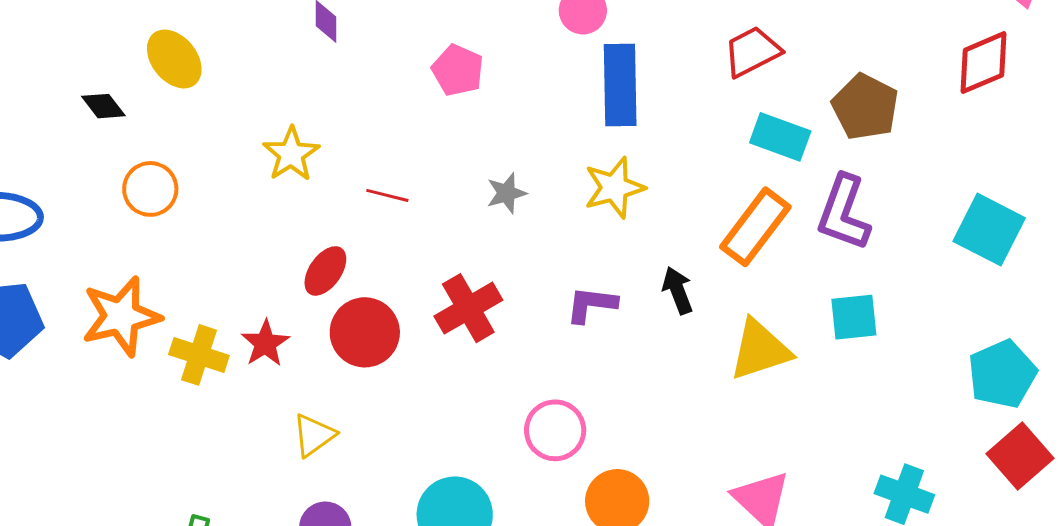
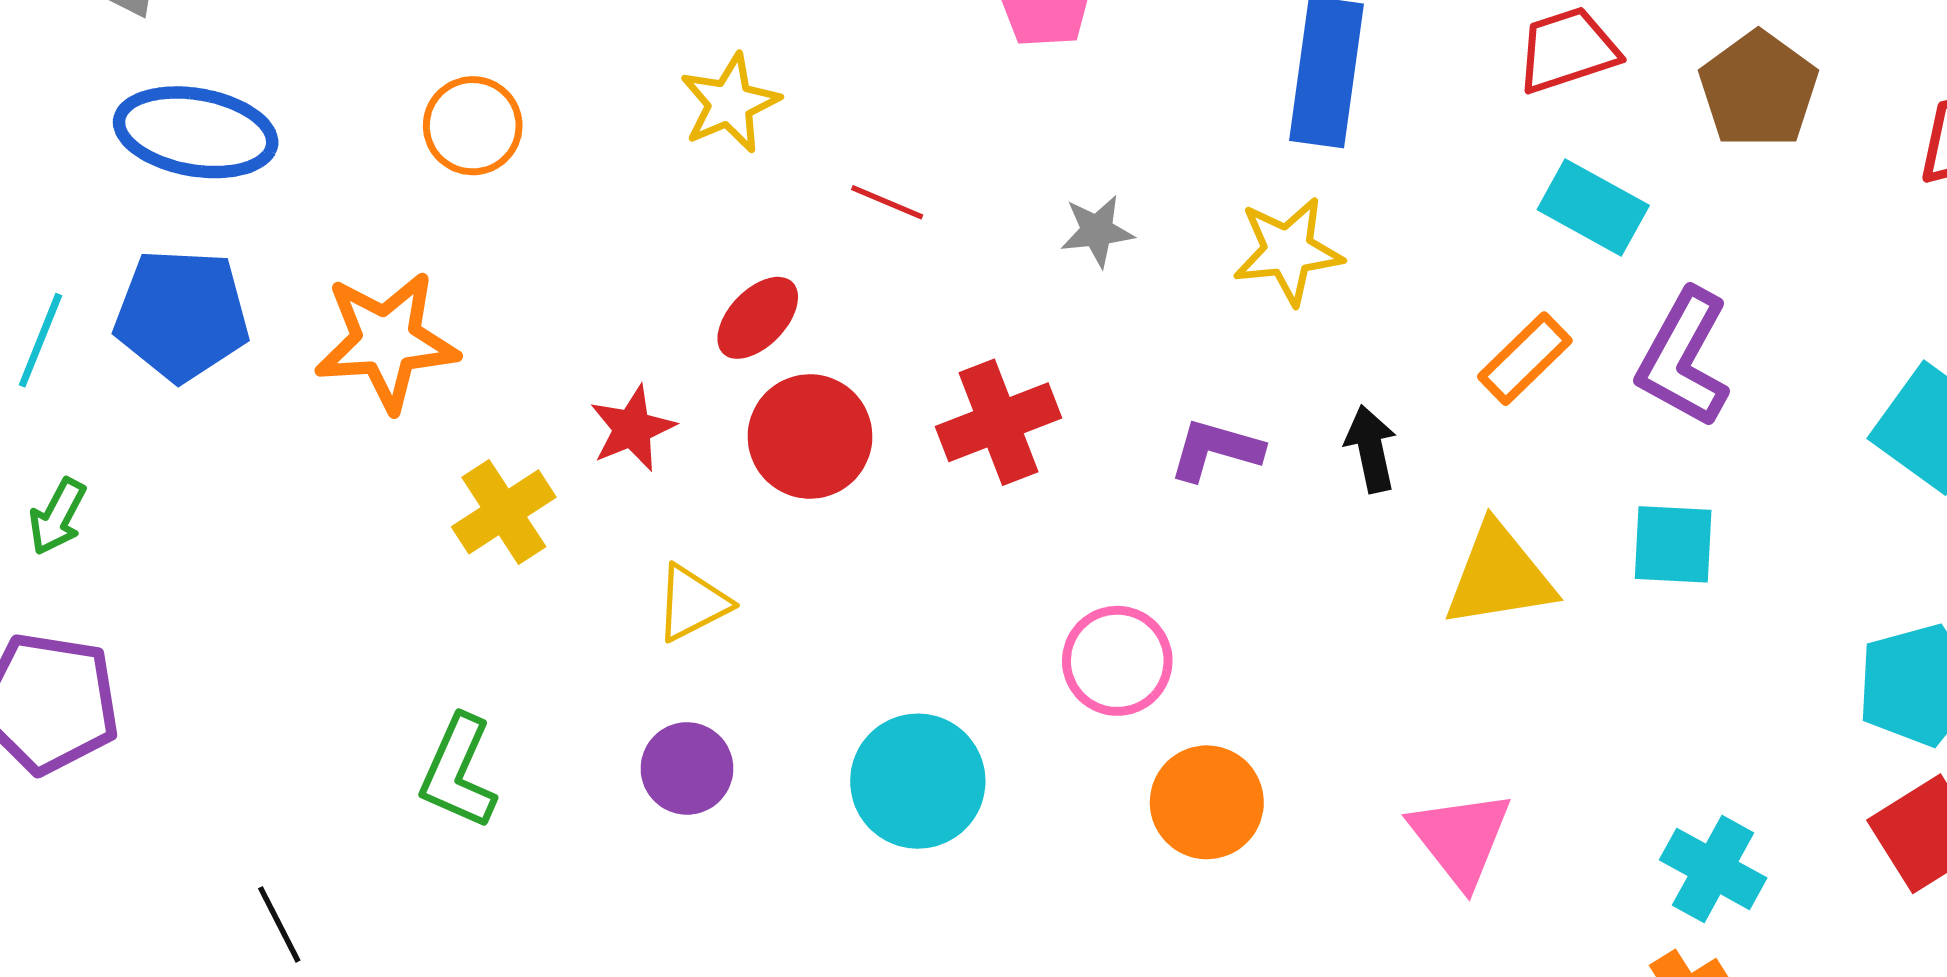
brown pentagon: (865, 107) -> (1758, 90), moved
orange rectangle: (755, 227) -> (1525, 359), size x0.7
yellow cross: (199, 355) -> (504, 512), moved, turned 30

